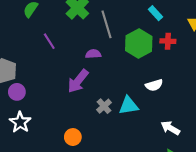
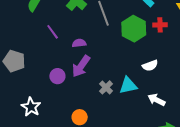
purple semicircle: (93, 54) -> (79, 43), moved
purple circle: (17, 92) -> (57, 76), moved
white arrow: (170, 128) -> (156, 100), moved

